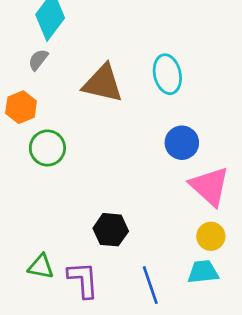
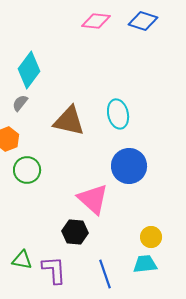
blue circle: (182, 143) -> (129, 166), size x1.4
pink triangle: (210, 186) -> (93, 199), moved

